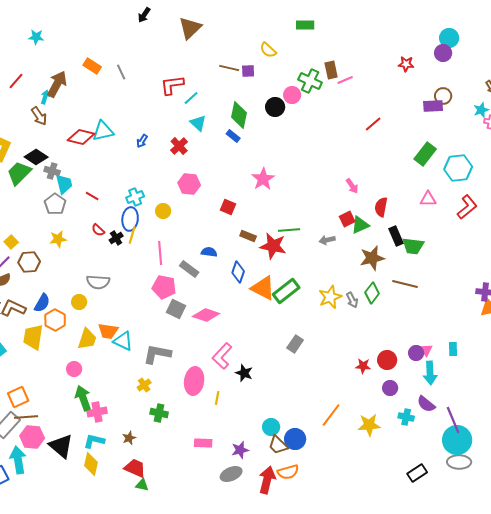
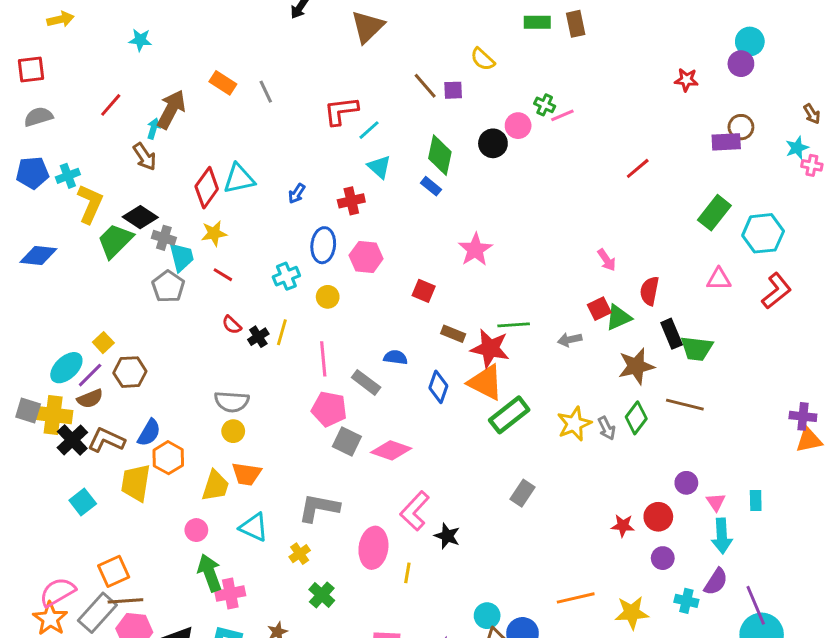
brown line: (229, 68) -> (425, 86), turned 36
brown rectangle: (331, 70) -> (576, 24), moved
pink line: (345, 80) -> (562, 115), moved
green cross: (310, 81) -> (545, 105), size x0.6
red diamond: (81, 137) -> (207, 188), turned -68
red cross: (179, 146) -> (351, 201), turned 30
blue ellipse: (130, 219) -> (323, 245), moved
yellow star: (58, 239) -> (214, 233), moved
orange triangle: (263, 288) -> (486, 382), moved
yellow circle: (79, 302) -> (233, 431), moved
cyan triangle: (123, 341) -> (254, 527), moved
purple circle: (416, 353) -> (686, 483), moved
purple semicircle: (426, 404) -> (716, 582), turned -96
green cross: (159, 413) -> (322, 595), turned 30
orange line: (331, 415) -> (576, 598), turned 40

